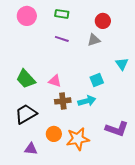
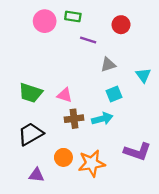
pink circle: (27, 16) -> (45, 21), moved
purple line: (62, 39) -> (88, 40), moved
gray triangle: (94, 40) -> (108, 65), moved
green trapezoid: (26, 79) -> (31, 93), turned -30

